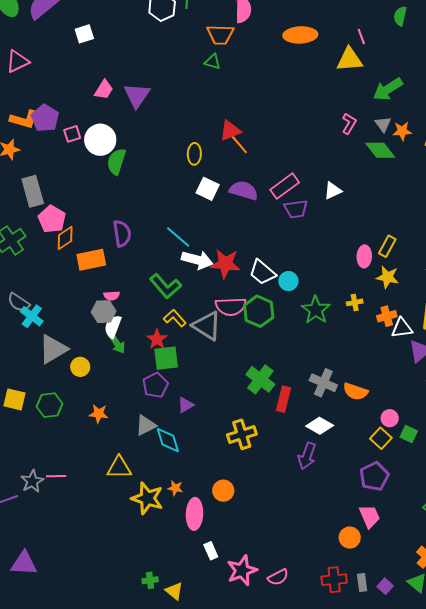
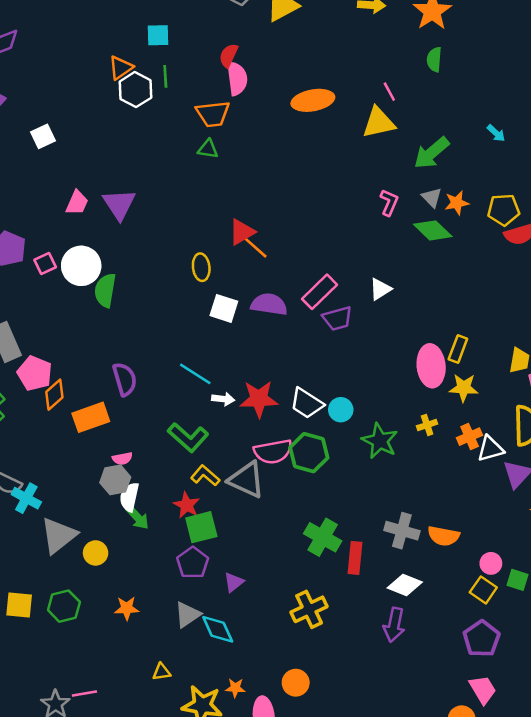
pink ellipse: (364, 256) -> (431, 366), size x1.5
white arrow: (197, 260) -> (223, 399), size x0.6
yellow triangle: (119, 468) -> (162, 672), size x0.6

